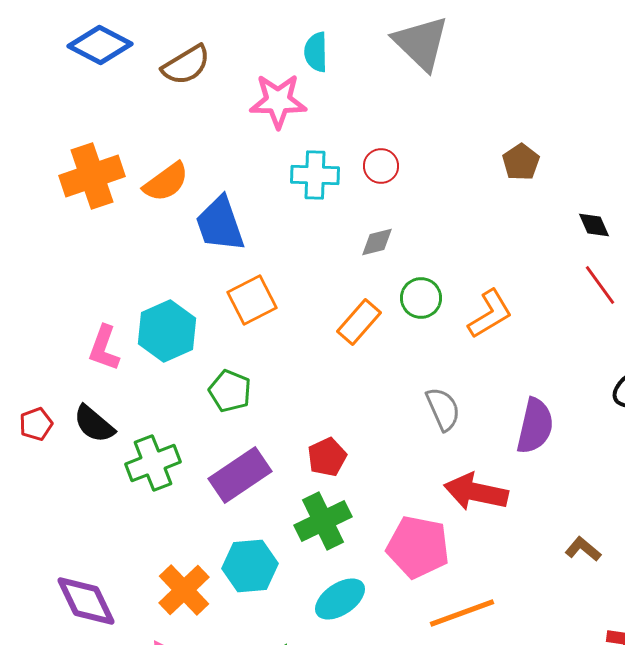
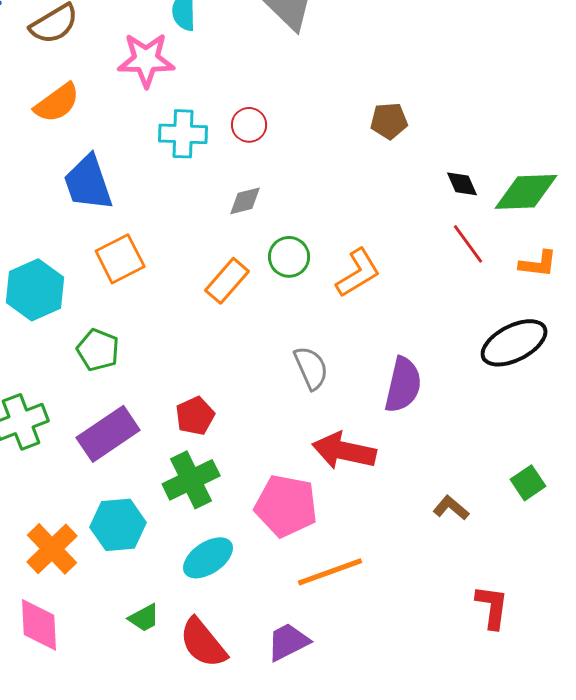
brown pentagon: (521, 162) -> (389, 121), turned 30
orange semicircle: (166, 182) -> (57, 103), moved

